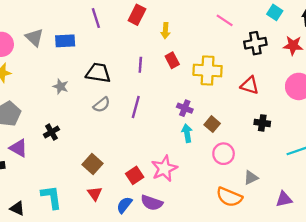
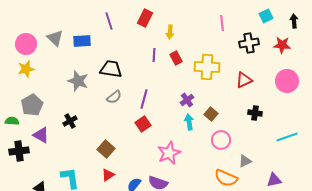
cyan square: (275, 12) -> (266, 16), turned 32
pink line: (225, 20) -> (222, 23), turned 49
purple line: (140, 65) -> (154, 55), moved
red triangle: (250, 85) -> (244, 80), turned -42
gray star: (61, 86) -> (78, 81), size x1.5
purple cross: (185, 108) -> (187, 100), turned 32
red square: (135, 175) -> (143, 124), moved
red triangle: (95, 194) -> (108, 175), turned 32

